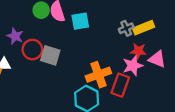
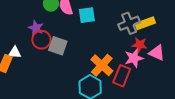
gray cross: (126, 28) -> (129, 23), size x1.5
purple star: (15, 36) -> (36, 28), moved
orange cross: (98, 75) -> (102, 65), turned -30

